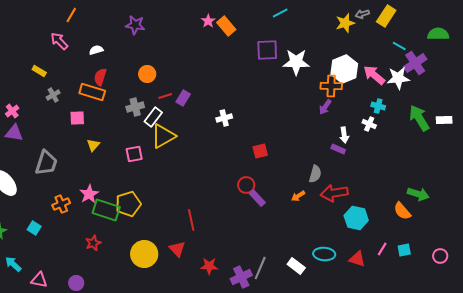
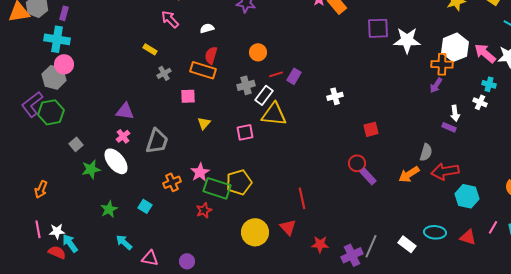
pink cross: (12, 111) -> (123, 136), moved
yellow triangle: (163, 136) -> (274, 114), turned 36
orange arrow: (298, 196) -> (409, 174), size x1.5
red star: (93, 243) -> (204, 210), moved

